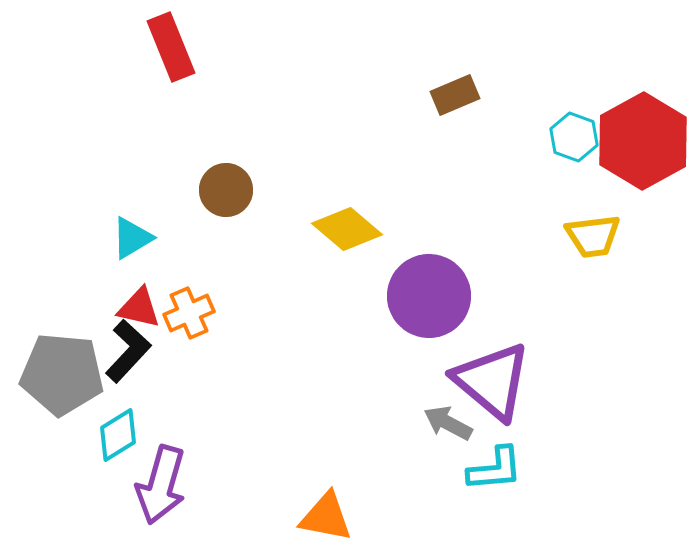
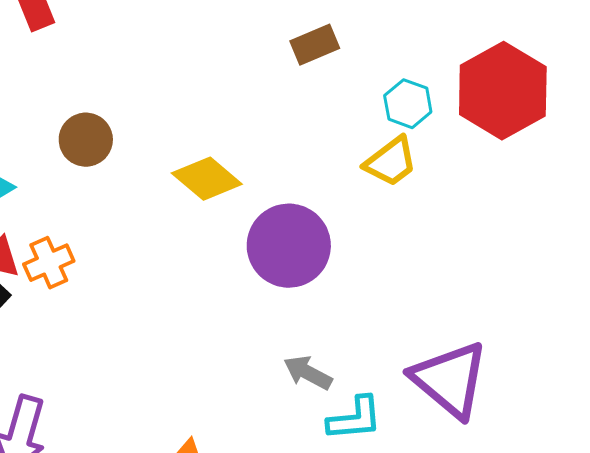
cyan hexagon: (574, 137) -> (408, 104), moved
yellow trapezoid: (593, 236) -> (391, 162), moved, turned -30
purple triangle: (492, 381) -> (450, 380), moved

